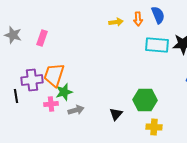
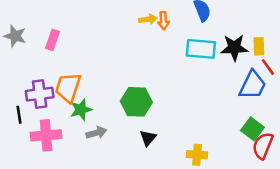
orange arrow: (138, 19) -> (163, 21), moved
green hexagon: (145, 100) -> (136, 102), moved
pink cross: (51, 104) -> (46, 135), moved, size x1.6

